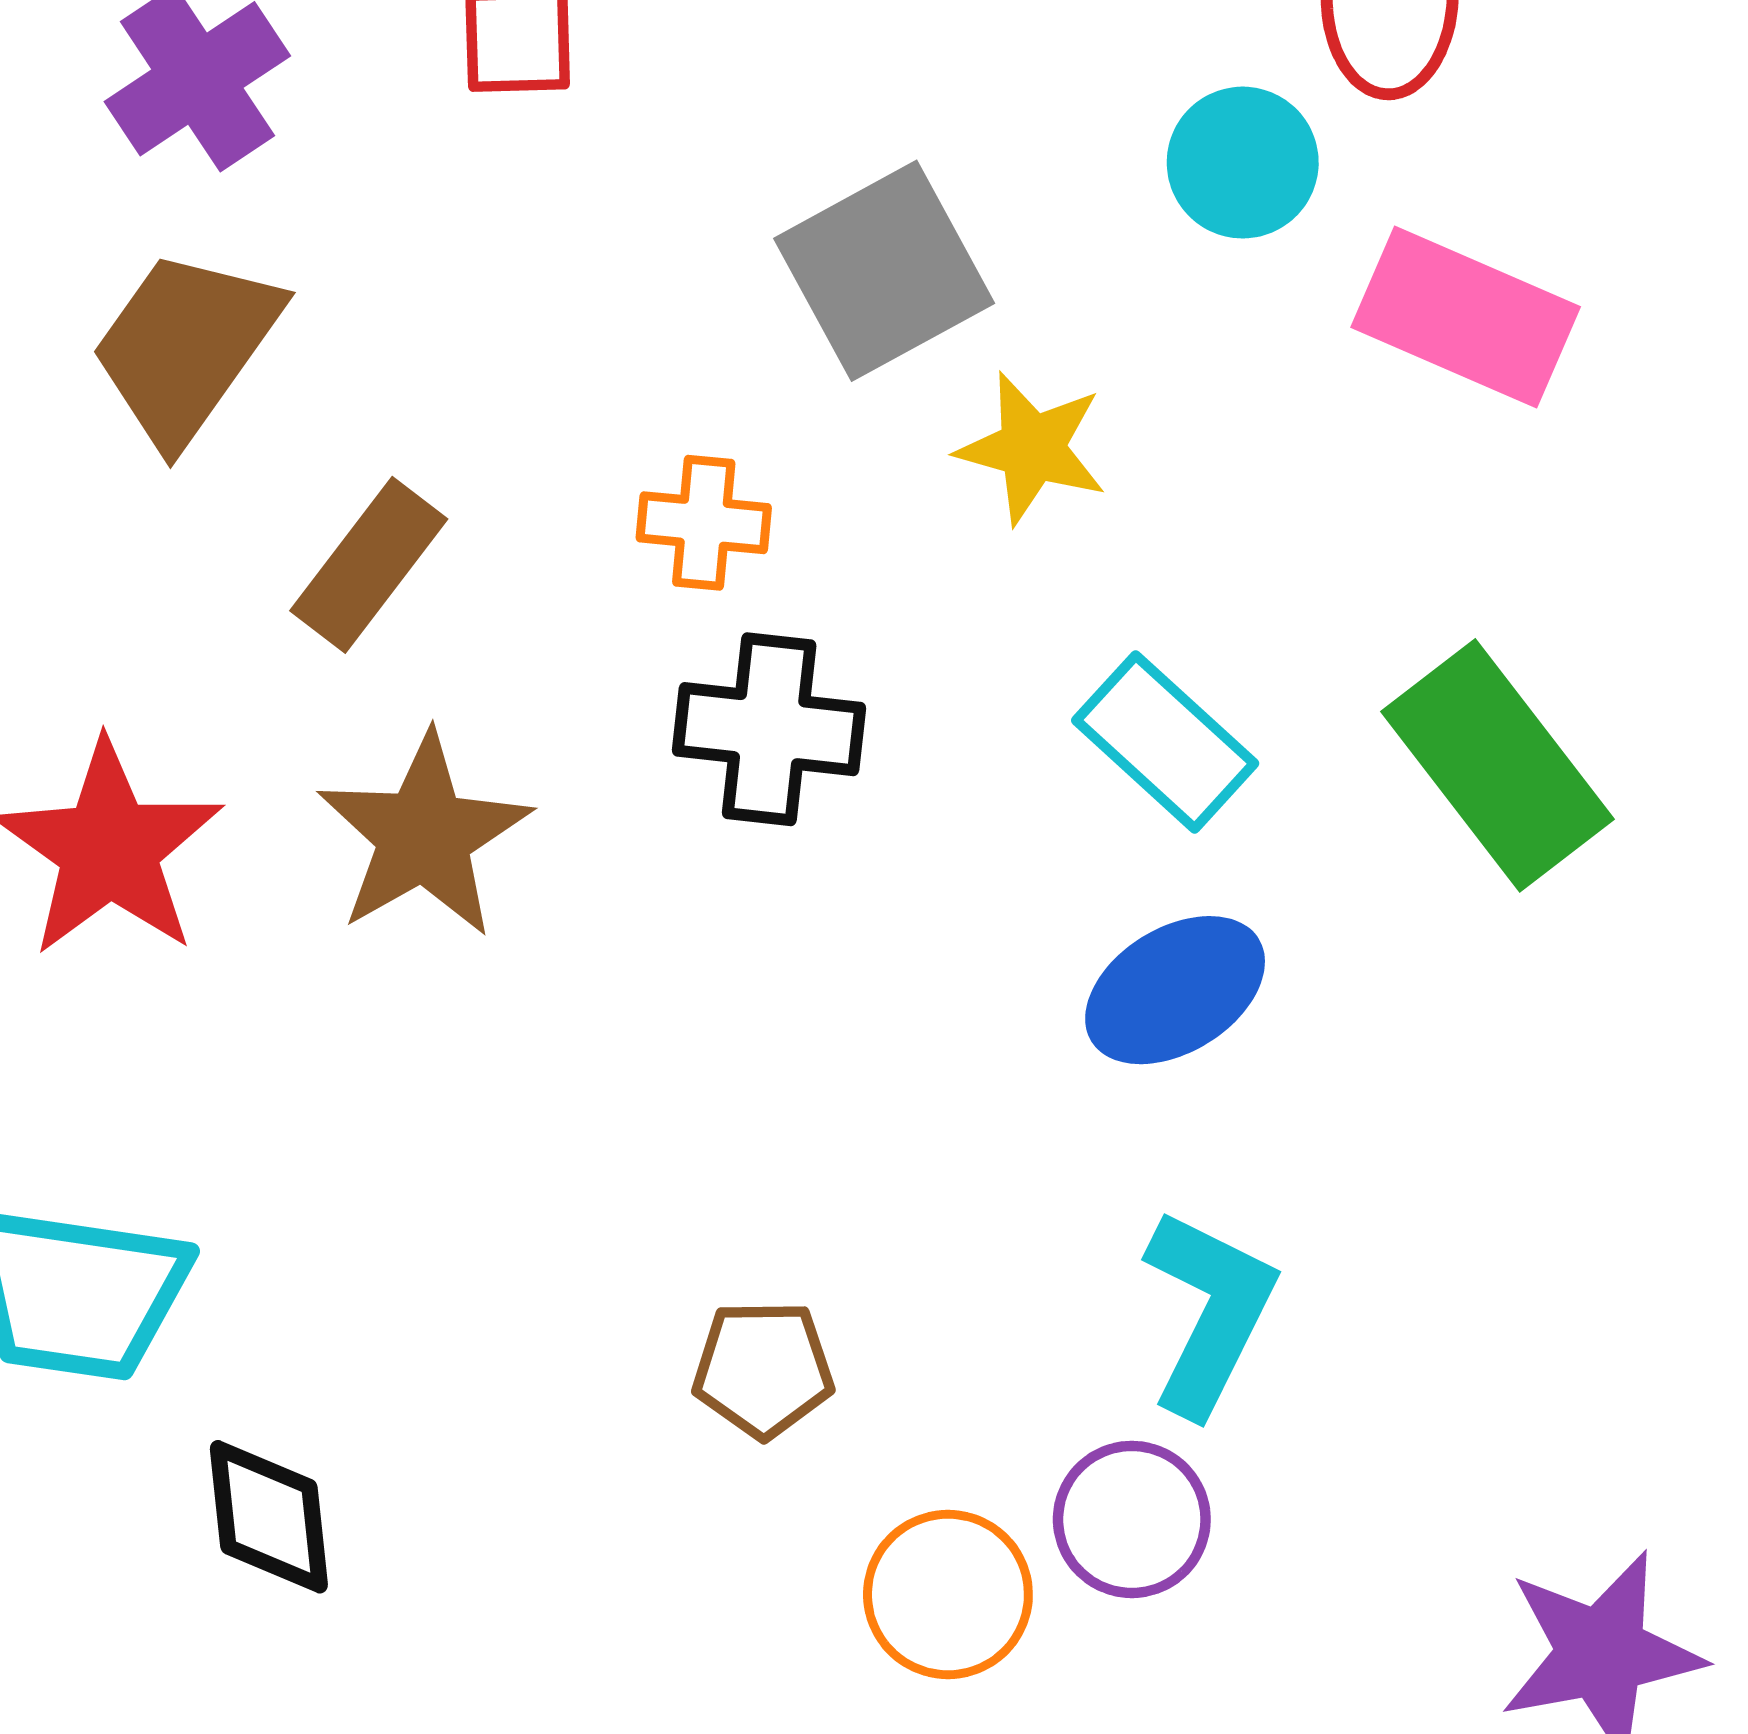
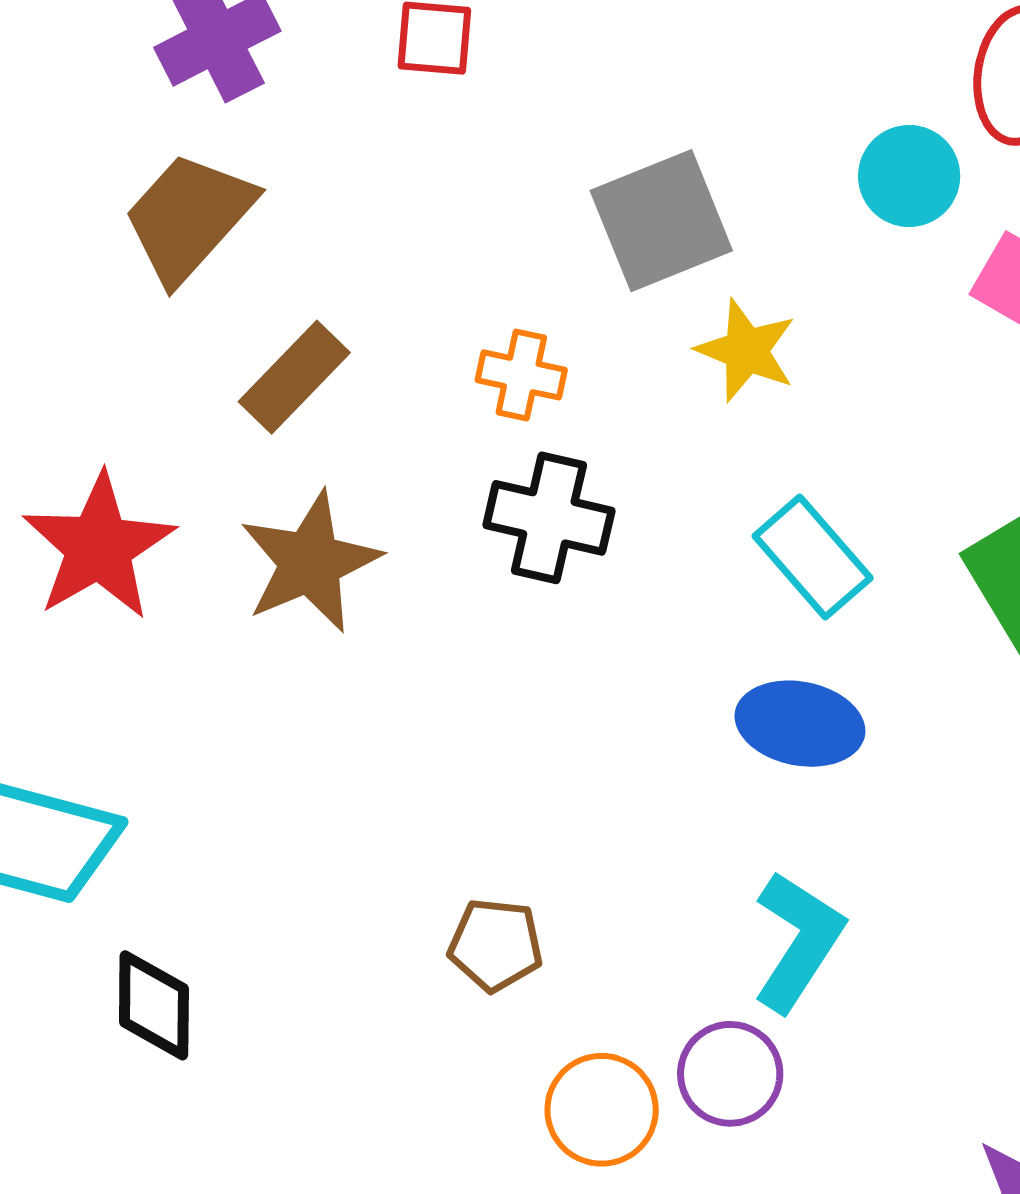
blue ellipse: (1175, 990) -> (800, 724), turned 36

